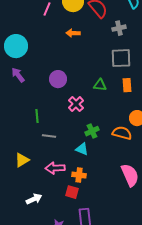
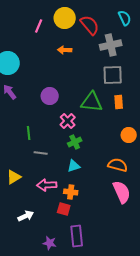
gray cross: (119, 28) -> (111, 45), size x1.5
green triangle: (100, 85) -> (92, 102), size x1.6
green cross: (92, 131) -> (75, 142), moved
orange semicircle: (122, 133) -> (118, 165), moved
cyan triangle: (82, 149) -> (74, 166), turned -40

